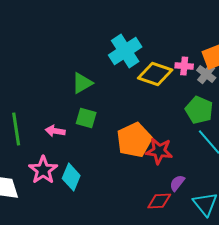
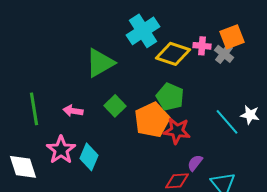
green triangle: (82, 83) -> (100, 63), size x1.4
green pentagon: (199, 110) -> (170, 97), moved
green square: (86, 118) -> (115, 106), moved, turned 30

